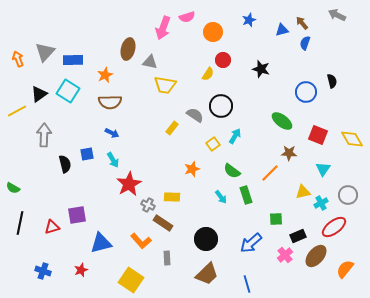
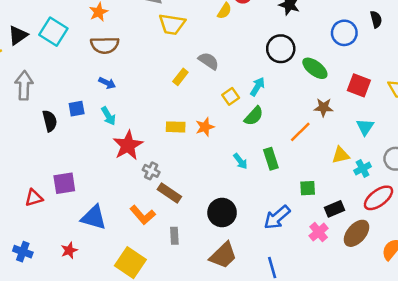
black circle: (221, 106) -> (281, 49), moved
green semicircle: (232, 171) -> (254, 116), moved, turned -84
yellow rectangle: (172, 197) -> (176, 127), moved
blue triangle: (101, 243) -> (94, 217), turned 30

